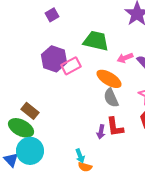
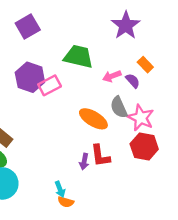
purple square: (52, 15) -> (28, 27), size x1.5
orange ellipse: (109, 79) -> (93, 119), moved
gray semicircle: (111, 98) -> (119, 107), moved

